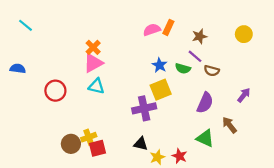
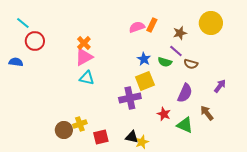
yellow circle: (244, 34) -> (211, 23), moved, size x1.5
red circle: (55, 91) -> (35, 41), moved
black triangle: (141, 144) -> (132, 137), moved
red square: (98, 148) -> (101, 137), moved
red star: (180, 156) -> (164, 114), moved

